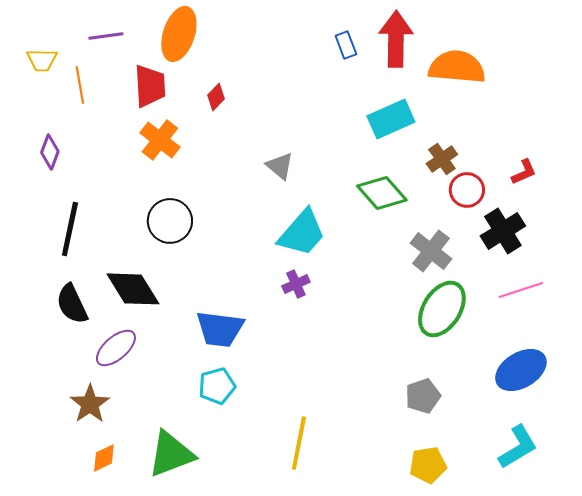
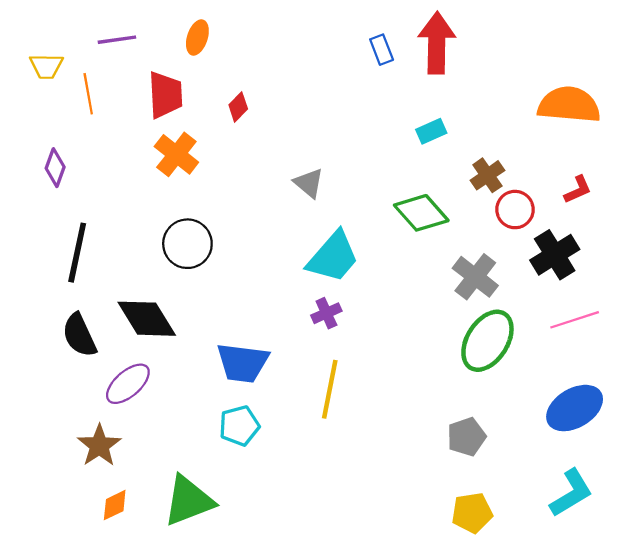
orange ellipse: (179, 34) -> (197, 37), size x0.6
orange semicircle: (457, 67) -> (569, 105), moved
cyan rectangle: (391, 119) -> (431, 131), size x0.6
yellow line: (299, 443) -> (330, 389), moved

